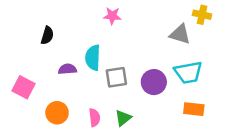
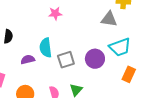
orange rectangle: (194, 109) -> (129, 74), turned -63

